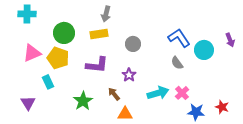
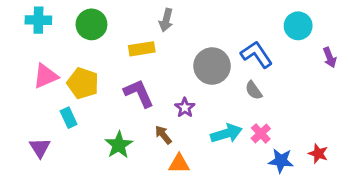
gray arrow: (106, 14) -> (166, 20), moved
green circle: (64, 33) -> (91, 24), moved
gray circle: (133, 44) -> (212, 66), moved, size x1.6
cyan circle: (204, 50) -> (298, 26), moved
purple L-shape: (97, 65) -> (139, 93), turned -120

